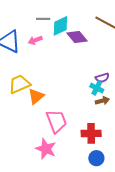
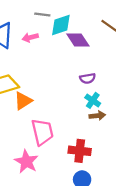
purple semicircle: (102, 78) -> (88, 78), moved

